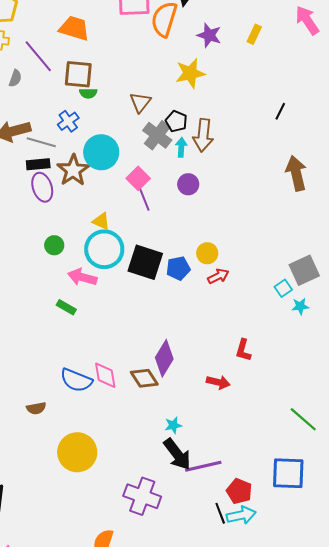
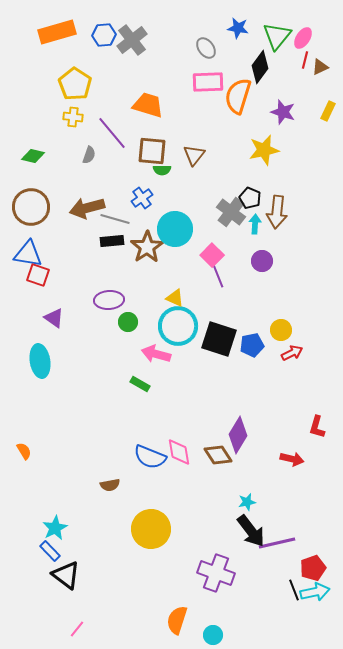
brown triangle: (140, 102) -> (194, 155), moved
purple ellipse: (42, 187) -> (109, 300), moved, turned -76
red pentagon: (239, 491) -> (313, 568), turned 30

